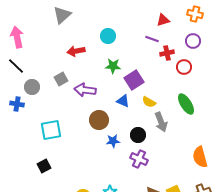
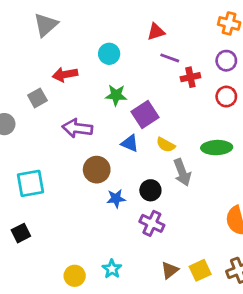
red triangle: (163, 20) -> (156, 32), moved
red circle: (184, 67) -> (226, 97), moved
gray square: (61, 79) -> (37, 98), moved
green ellipse: (186, 104) -> (217, 148), turned -60

